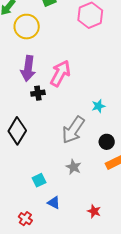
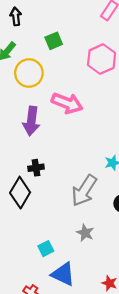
pink arrow: (60, 73) -> (67, 103), moved, turned 84
black cross: (38, 93) -> (36, 168), moved
blue triangle: (54, 203) -> (63, 274), size x1.6

